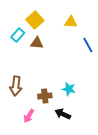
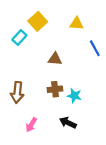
brown triangle: (37, 43) -> (55, 59), moved
brown cross: (45, 96) -> (55, 89), moved

